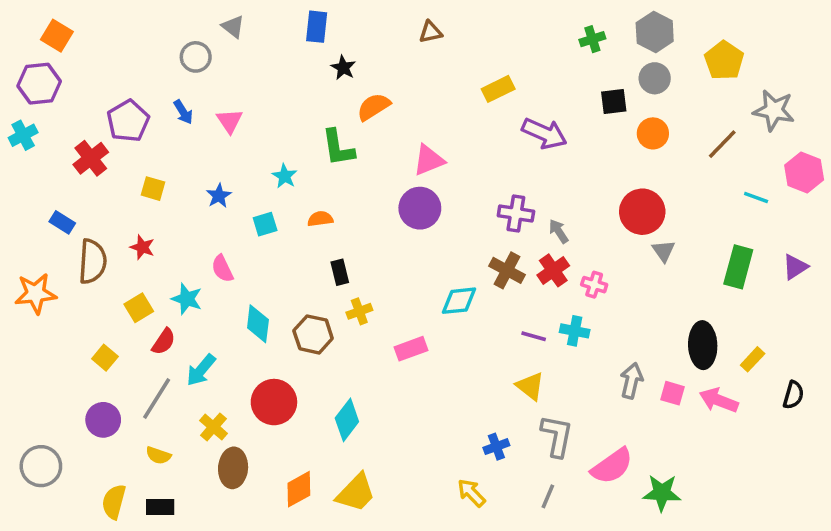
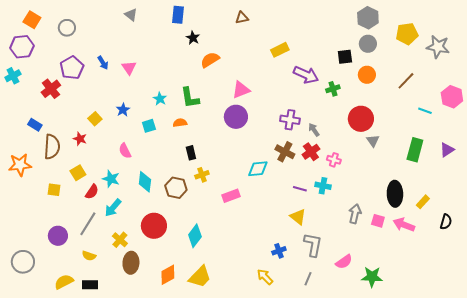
green cross: (592, 39) -> (333, 89), moved
gray circle: (196, 57) -> (67, 28), moved
yellow pentagon: (724, 60) -> (407, 34), turned 30
gray star: (774, 110) -> (438, 47), moved
green L-shape: (338, 148) -> (190, 98), moved
yellow square: (153, 189) -> (95, 119), moved, turned 32
cyan star: (187, 299) -> (111, 179), moved
yellow square: (105, 358) -> (54, 190), moved, turned -32
pink semicircle: (612, 466) -> (344, 262), size x0.7
yellow semicircle: (114, 502) -> (64, 282), turned 48

